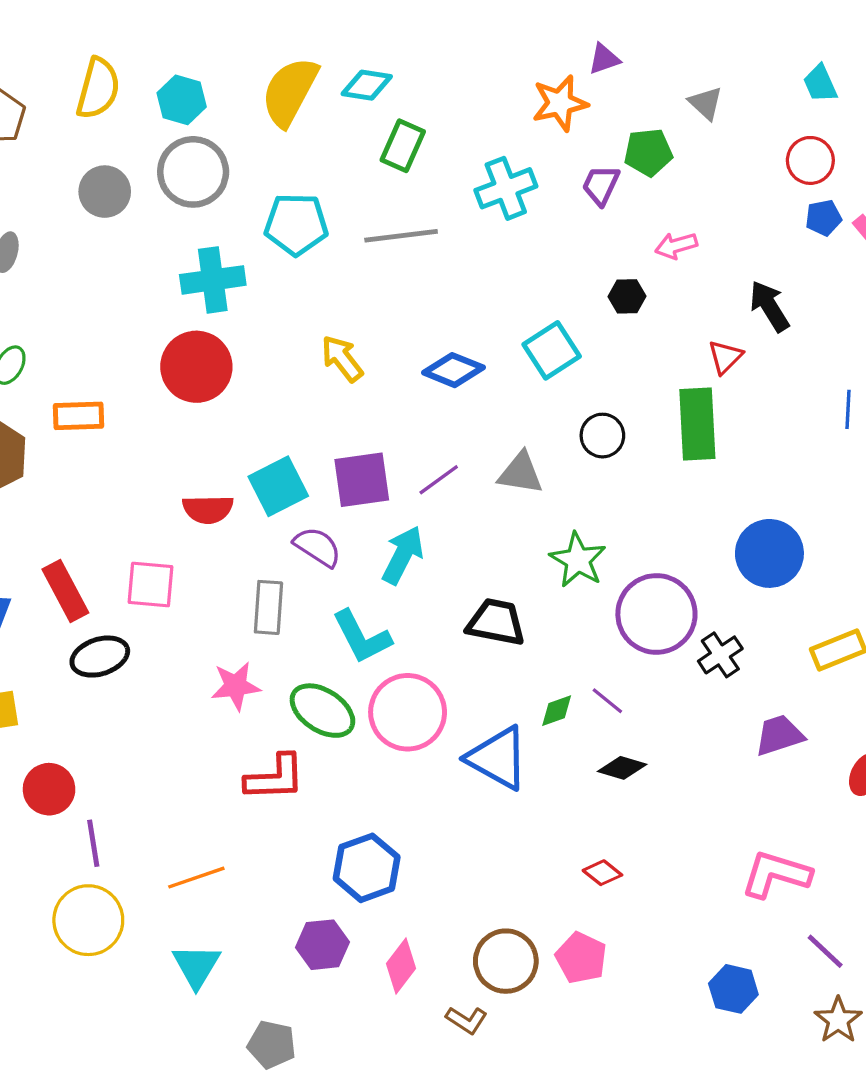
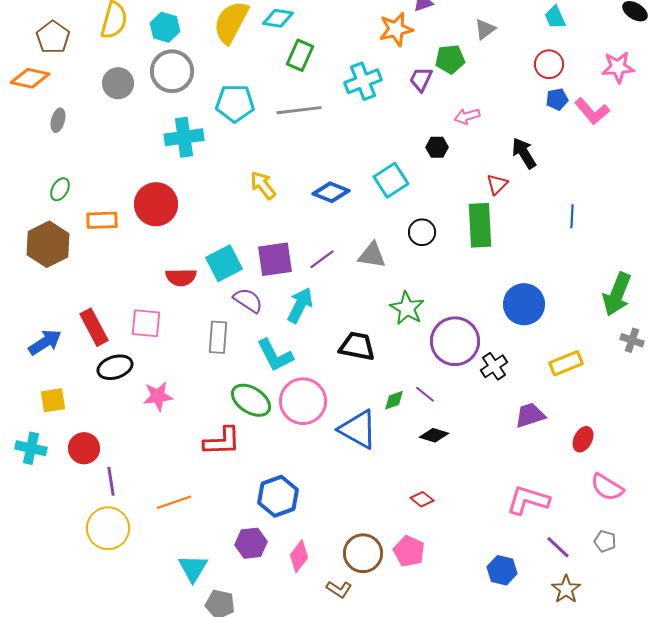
gray triangle: (706, 103) -> (485, 29), turned 40
red circle: (196, 367) -> (156, 204), moved
pink star: (236, 686) -> (158, 396), moved
cyan triangle: (196, 966) -> (193, 568), moved

